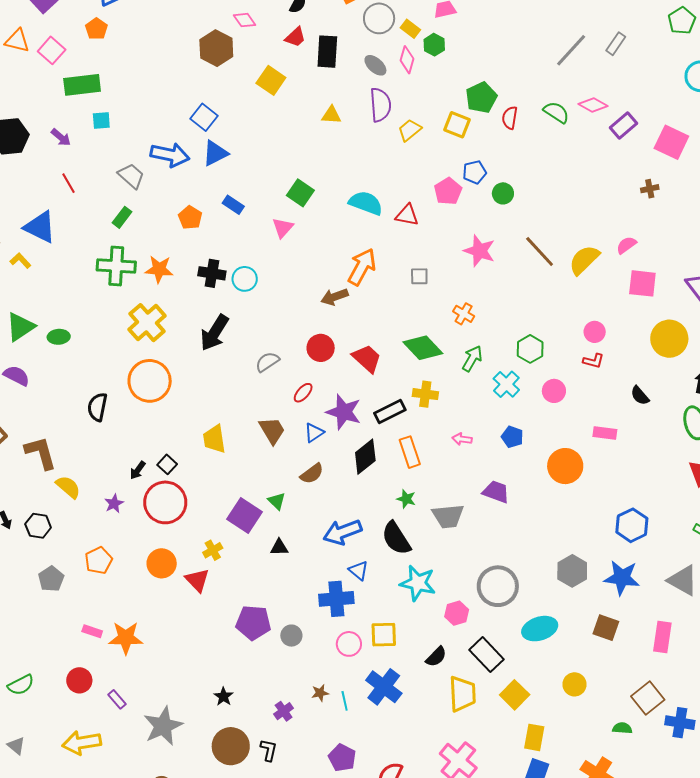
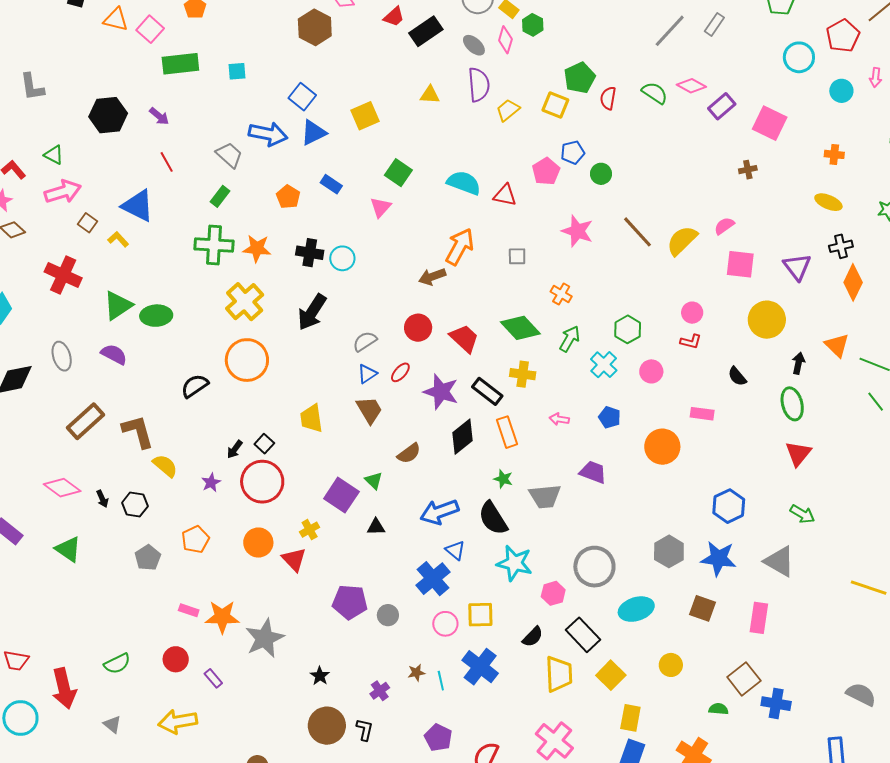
black rectangle: (327, 52) -> (426, 31), turned 52
yellow square: (271, 80) -> (365, 116), moved, turned 32
cyan square: (101, 120) -> (237, 71), moved
green ellipse: (59, 337) -> (156, 316), size x1.4
black semicircle: (97, 407) -> (195, 386), turned 44
black rectangle: (390, 411) -> (487, 391), turned 64
blue triangle: (314, 433) -> (367, 374), moved
blue cross: (336, 599) -> (433, 579), turned -36
gray star: (163, 726) -> (265, 638), moved

